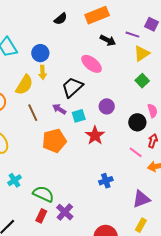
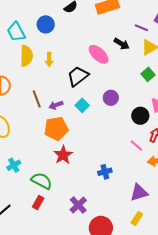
black arrow: (108, 40) -> (122, 44), moved
blue circle: (40, 53) -> (46, 24), moved
yellow semicircle: (24, 85) -> (26, 56), moved, turned -35
purple arrow: (59, 109) -> (56, 105), moved, turned -56
cyan square: (79, 116) -> (82, 105), turned -32
red star: (95, 135) -> (63, 155), moved
purple cross: (65, 212) -> (78, 205), moved

